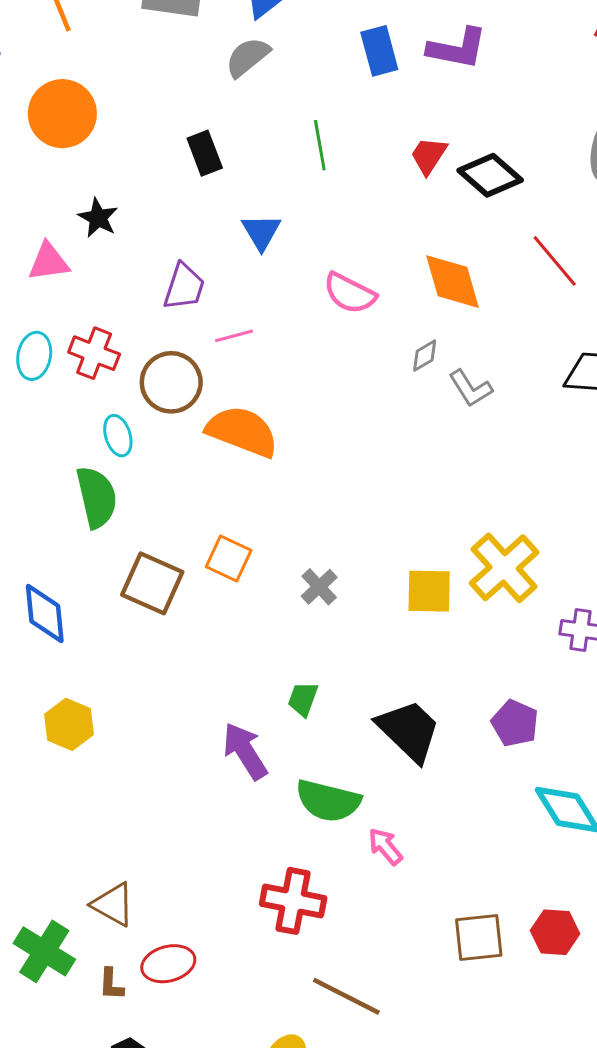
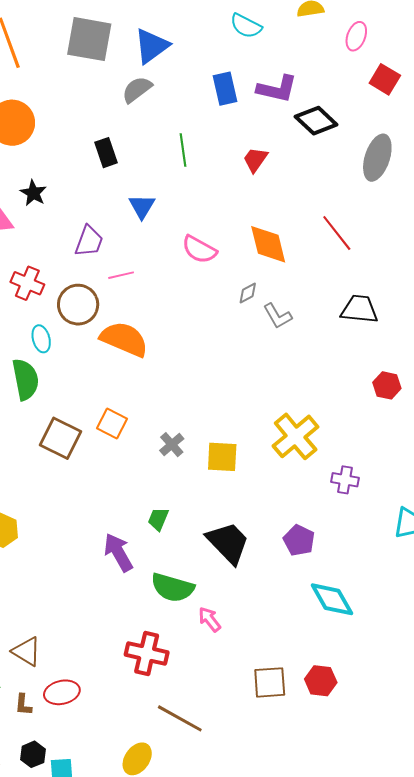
black diamond: (490, 175) -> (316, 121), moved
yellow square: (429, 591) -> (222, 457), moved

